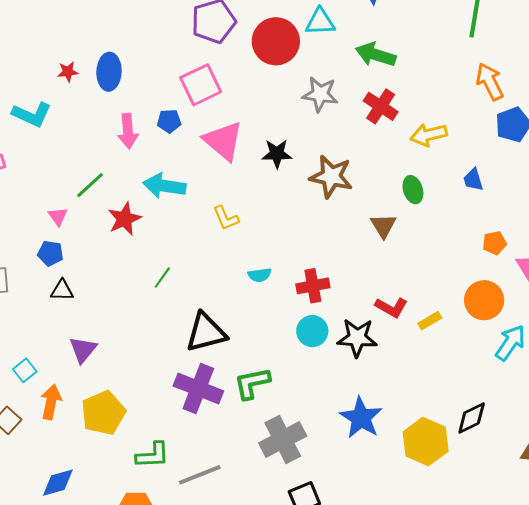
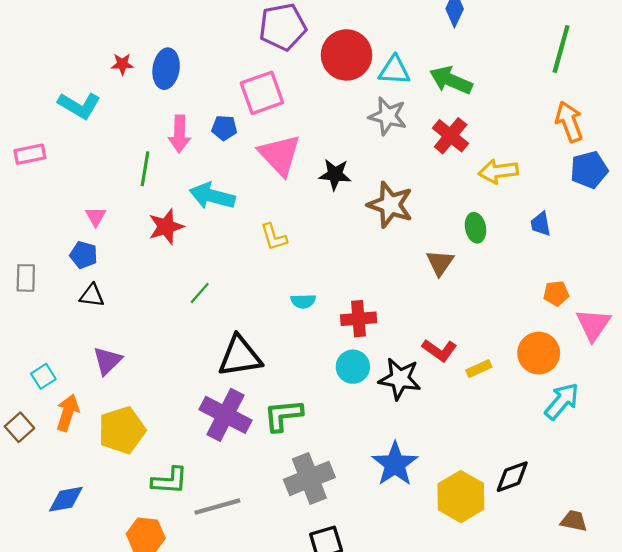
cyan triangle: (320, 22) -> (394, 70), moved
green line: (90, 185) -> (145, 169), moved, turned -44

